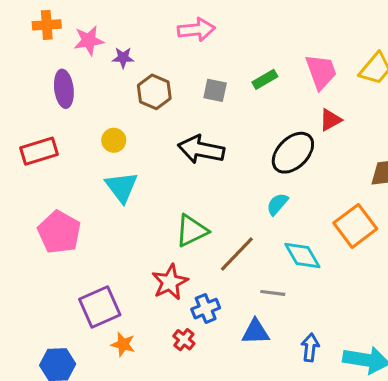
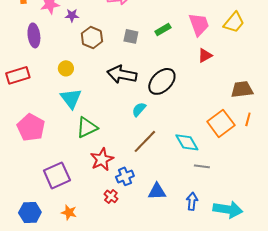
black ellipse: (293, 153) -> (162, 81), moved
cyan semicircle: (277, 204) -> (139, 109), moved
green triangle: (192, 231) -> (87, 127), moved
gray line: (273, 293) -> (202, 166), moved
orange star: (123, 344) -> (69, 212), moved

